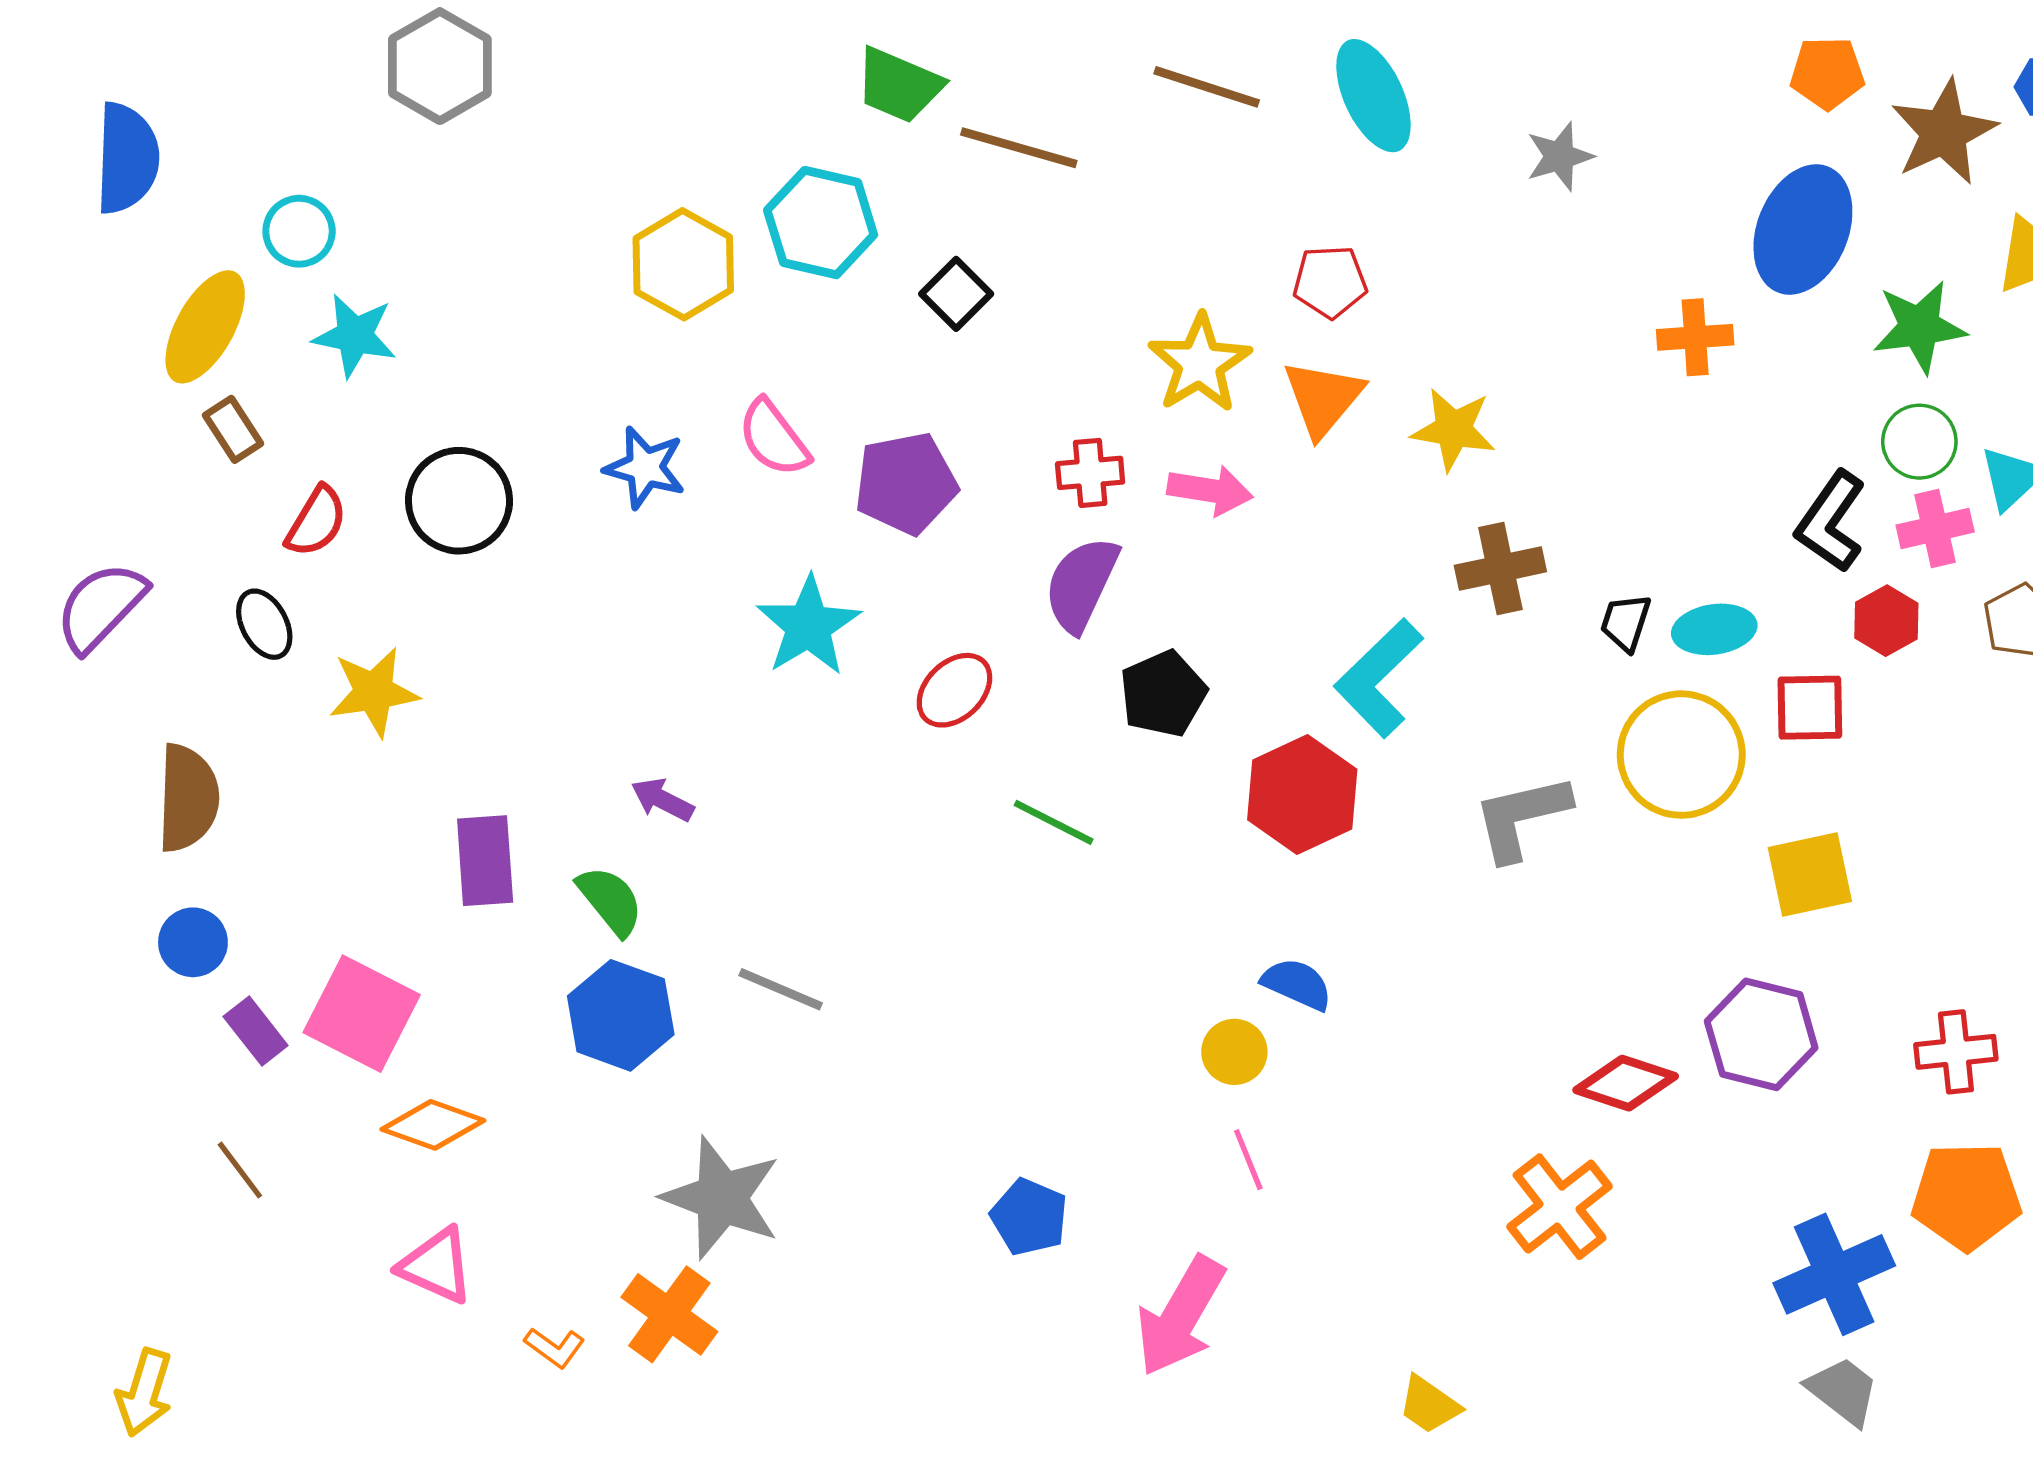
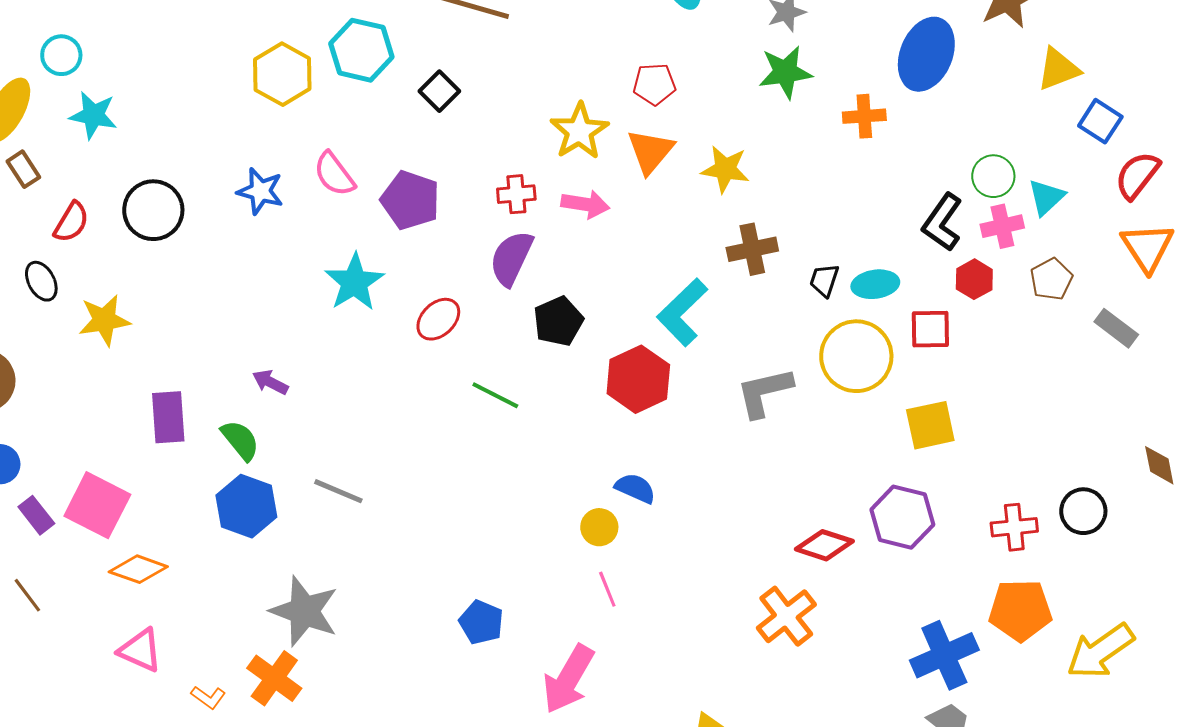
green star: (1919, 327) -> (785, 72), moved
purple pentagon: (906, 483) -> (410, 200), turned 30

